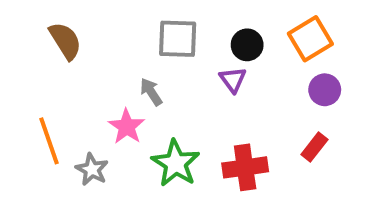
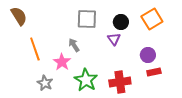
brown semicircle: (65, 41) -> (19, 16), moved
purple circle: (325, 90) -> (148, 55), moved
orange line: (49, 141) -> (35, 49), moved
red rectangle: (314, 147) -> (154, 72), turned 40

